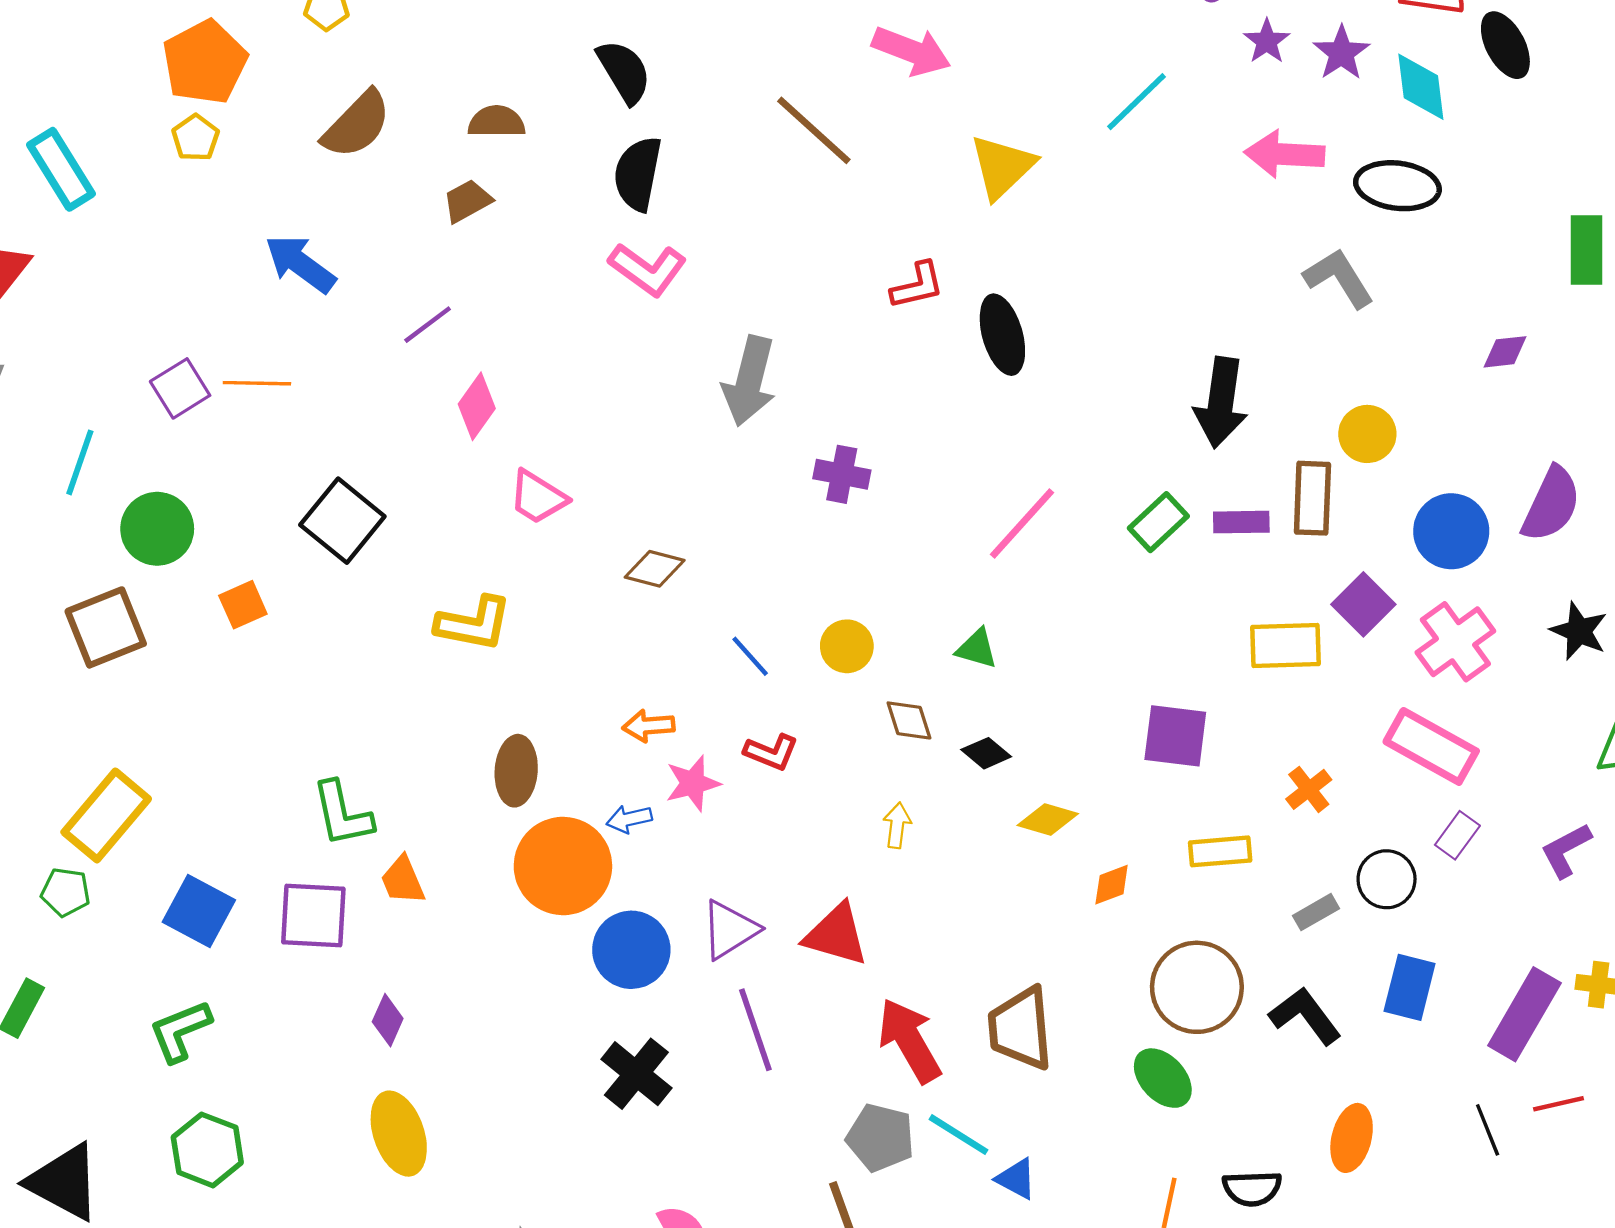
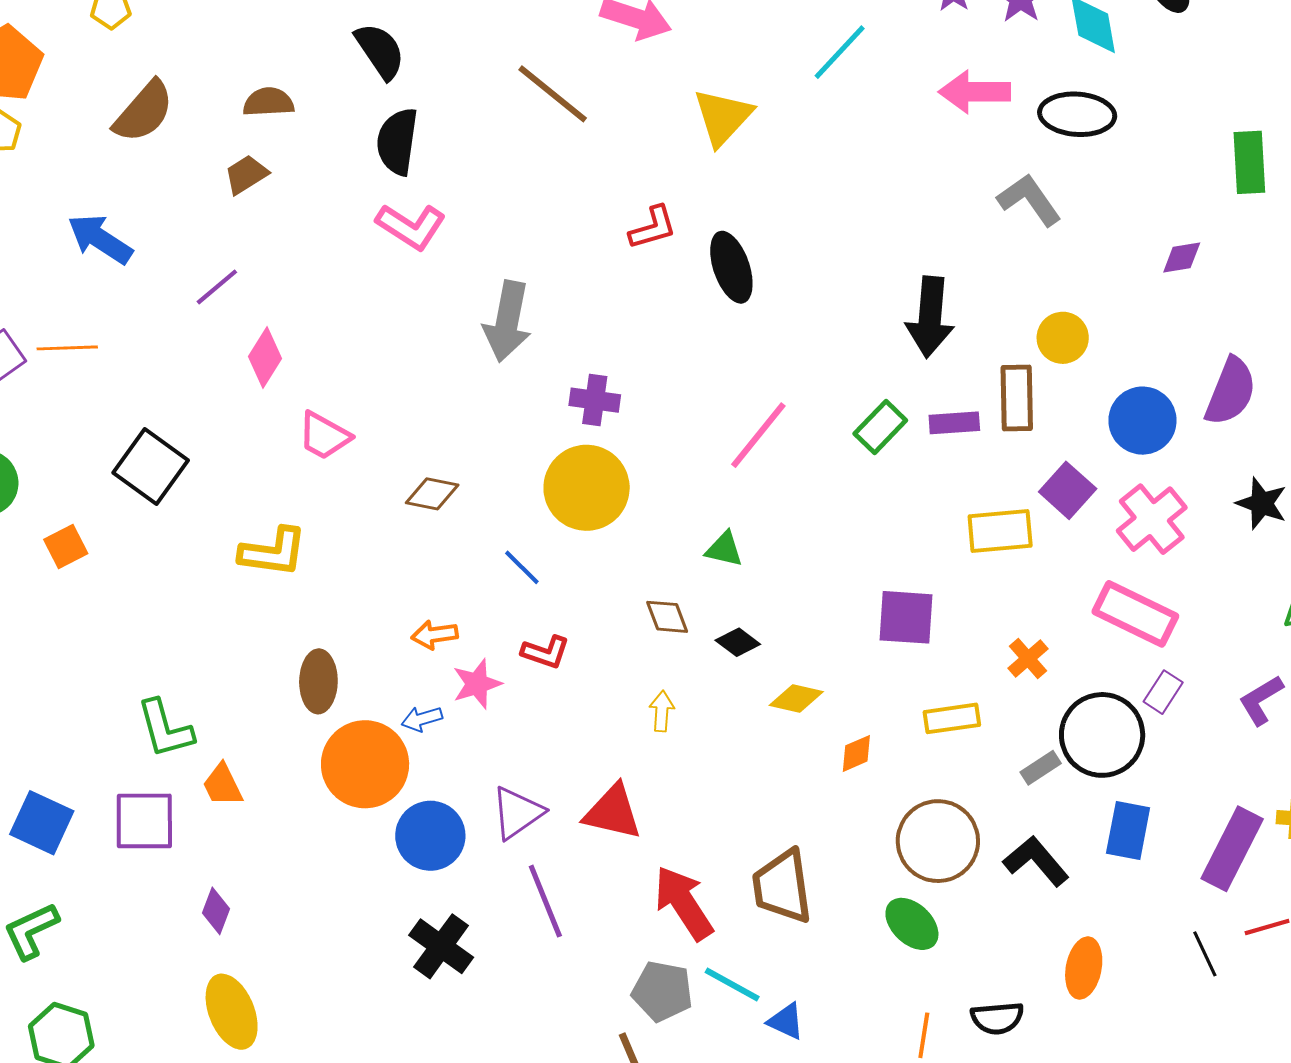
yellow circle: (847, 646) -> (587, 488), moved, size x1.8
black circle: (1387, 879) -> (1102, 735), size x1.6

